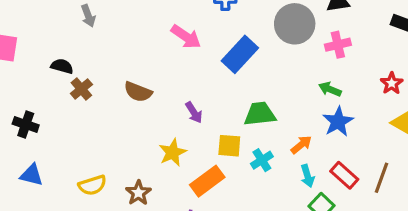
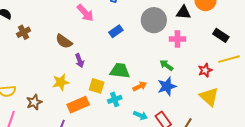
blue rectangle: (240, 54) -> (116, 31), size x0.6
brown cross: (81, 89) -> (24, 32), moved
brown semicircle: (138, 92) -> (64, 41), moved
orange arrow: (301, 145) -> (140, 86), moved
cyan arrow: (307, 176) -> (140, 115), turned -64

